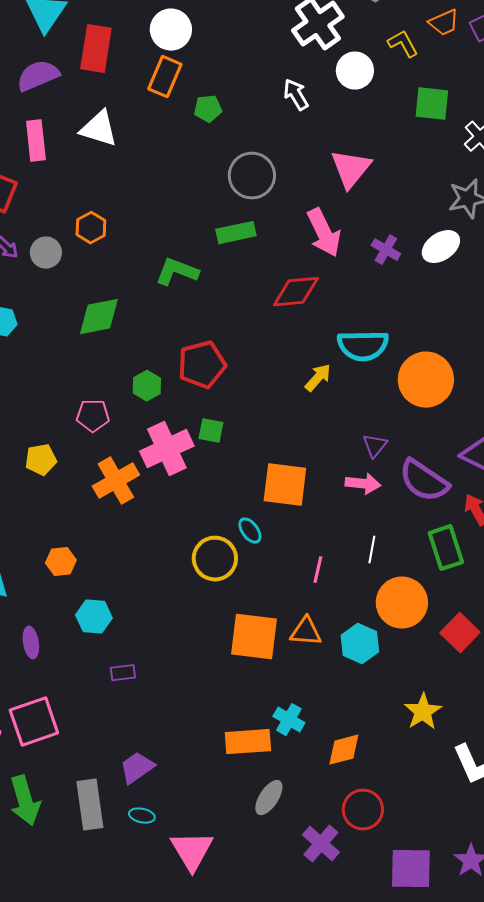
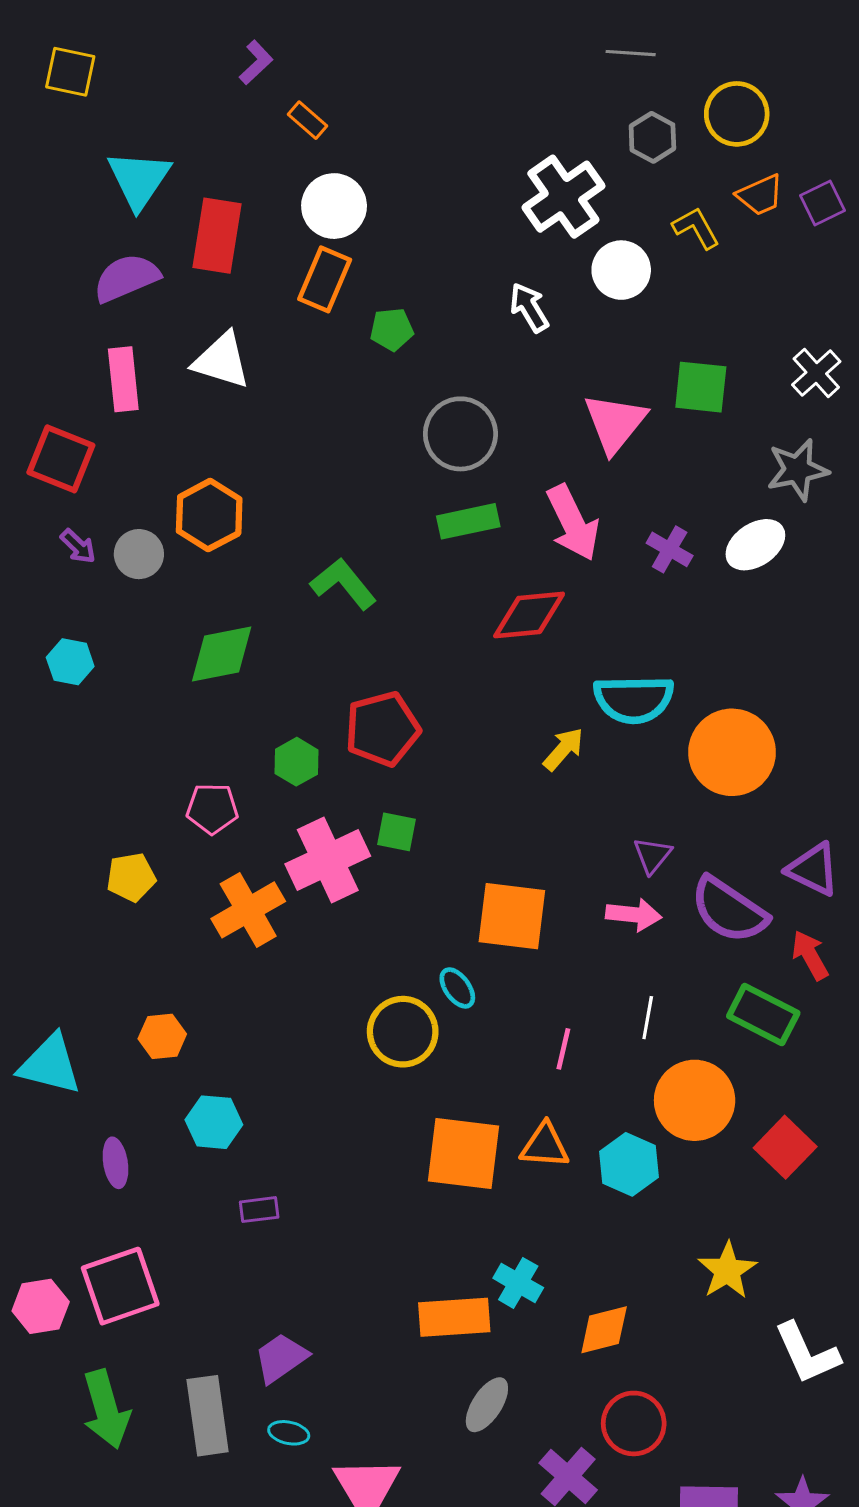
green square: (432, 104) -> (701, 387), moved
orange hexagon: (91, 228) -> (209, 515), size x1.4
green rectangle: (236, 233) -> (468, 521), moved
green L-shape: (177, 272) -> (343, 584), turned 30
green rectangle: (446, 548) -> (763, 1015), turned -45

